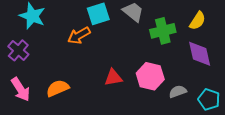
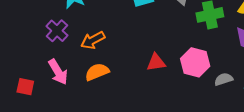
orange arrow: (79, 36) -> (93, 40), moved

